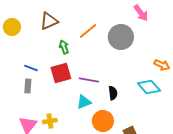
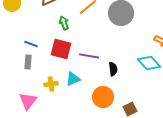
red square: (61, 73) -> (61, 49), turned 30
cyan triangle: (84, 102) -> (73, 79), moved
yellow cross: (50, 121) -> (51, 84), moved

